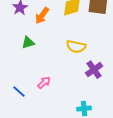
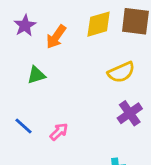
yellow semicircle: (76, 47) -> (121, 72), moved, turned -36
blue line: (19, 92) -> (24, 126), moved

